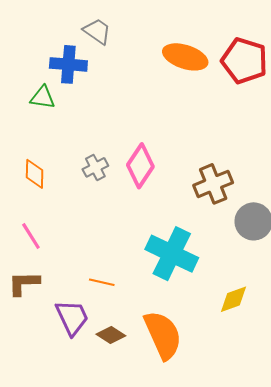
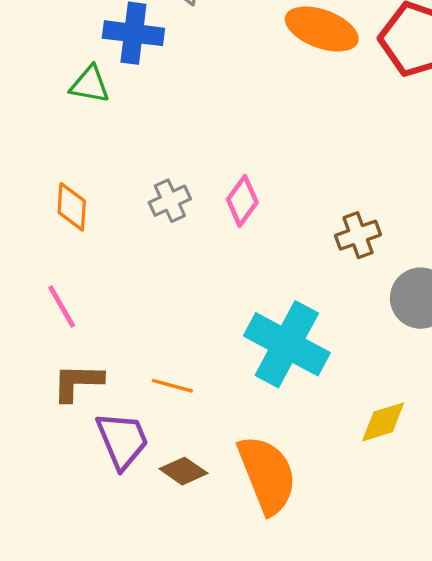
pink diamond: (140, 166) -> (242, 201), size x0.7
brown cross: (213, 184) -> (358, 235), size x0.7
brown L-shape: (24, 283) -> (78, 382), moved

